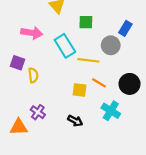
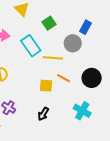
green square: (86, 22) -> (49, 23), turned -32
cyan cross: (111, 111) -> (82, 111), moved
black arrow: (75, 121) -> (43, 114), turned 96

